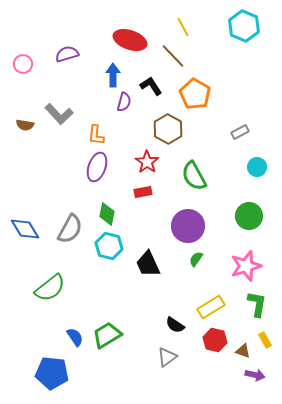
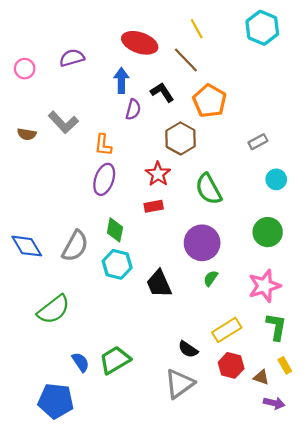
gray triangle: (167, 357) -> (179, 384), size x1.4

